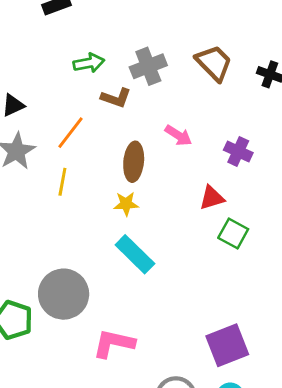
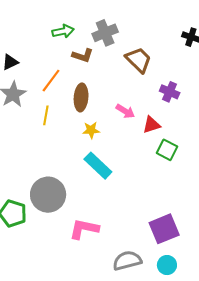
brown trapezoid: (214, 63) -> (138, 60), moved
pink arrow: (178, 135) -> (125, 111), moved
brown ellipse: (134, 162) -> (81, 97), moved

